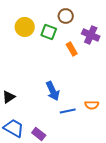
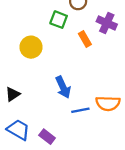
yellow circle: (25, 27) -> (31, 47), moved
orange semicircle: (92, 105) -> (108, 103), size x1.5

